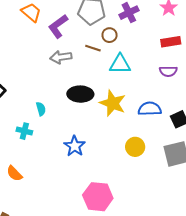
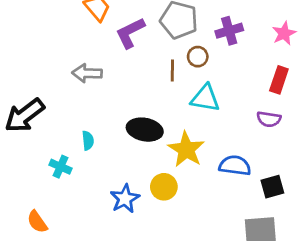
red rectangle: (171, 42) -> (279, 80), turned -72
brown line: (93, 48) -> (172, 70), turned 63
gray arrow: (61, 57) -> (87, 73), moved
yellow circle: (135, 147) -> (164, 187), moved

